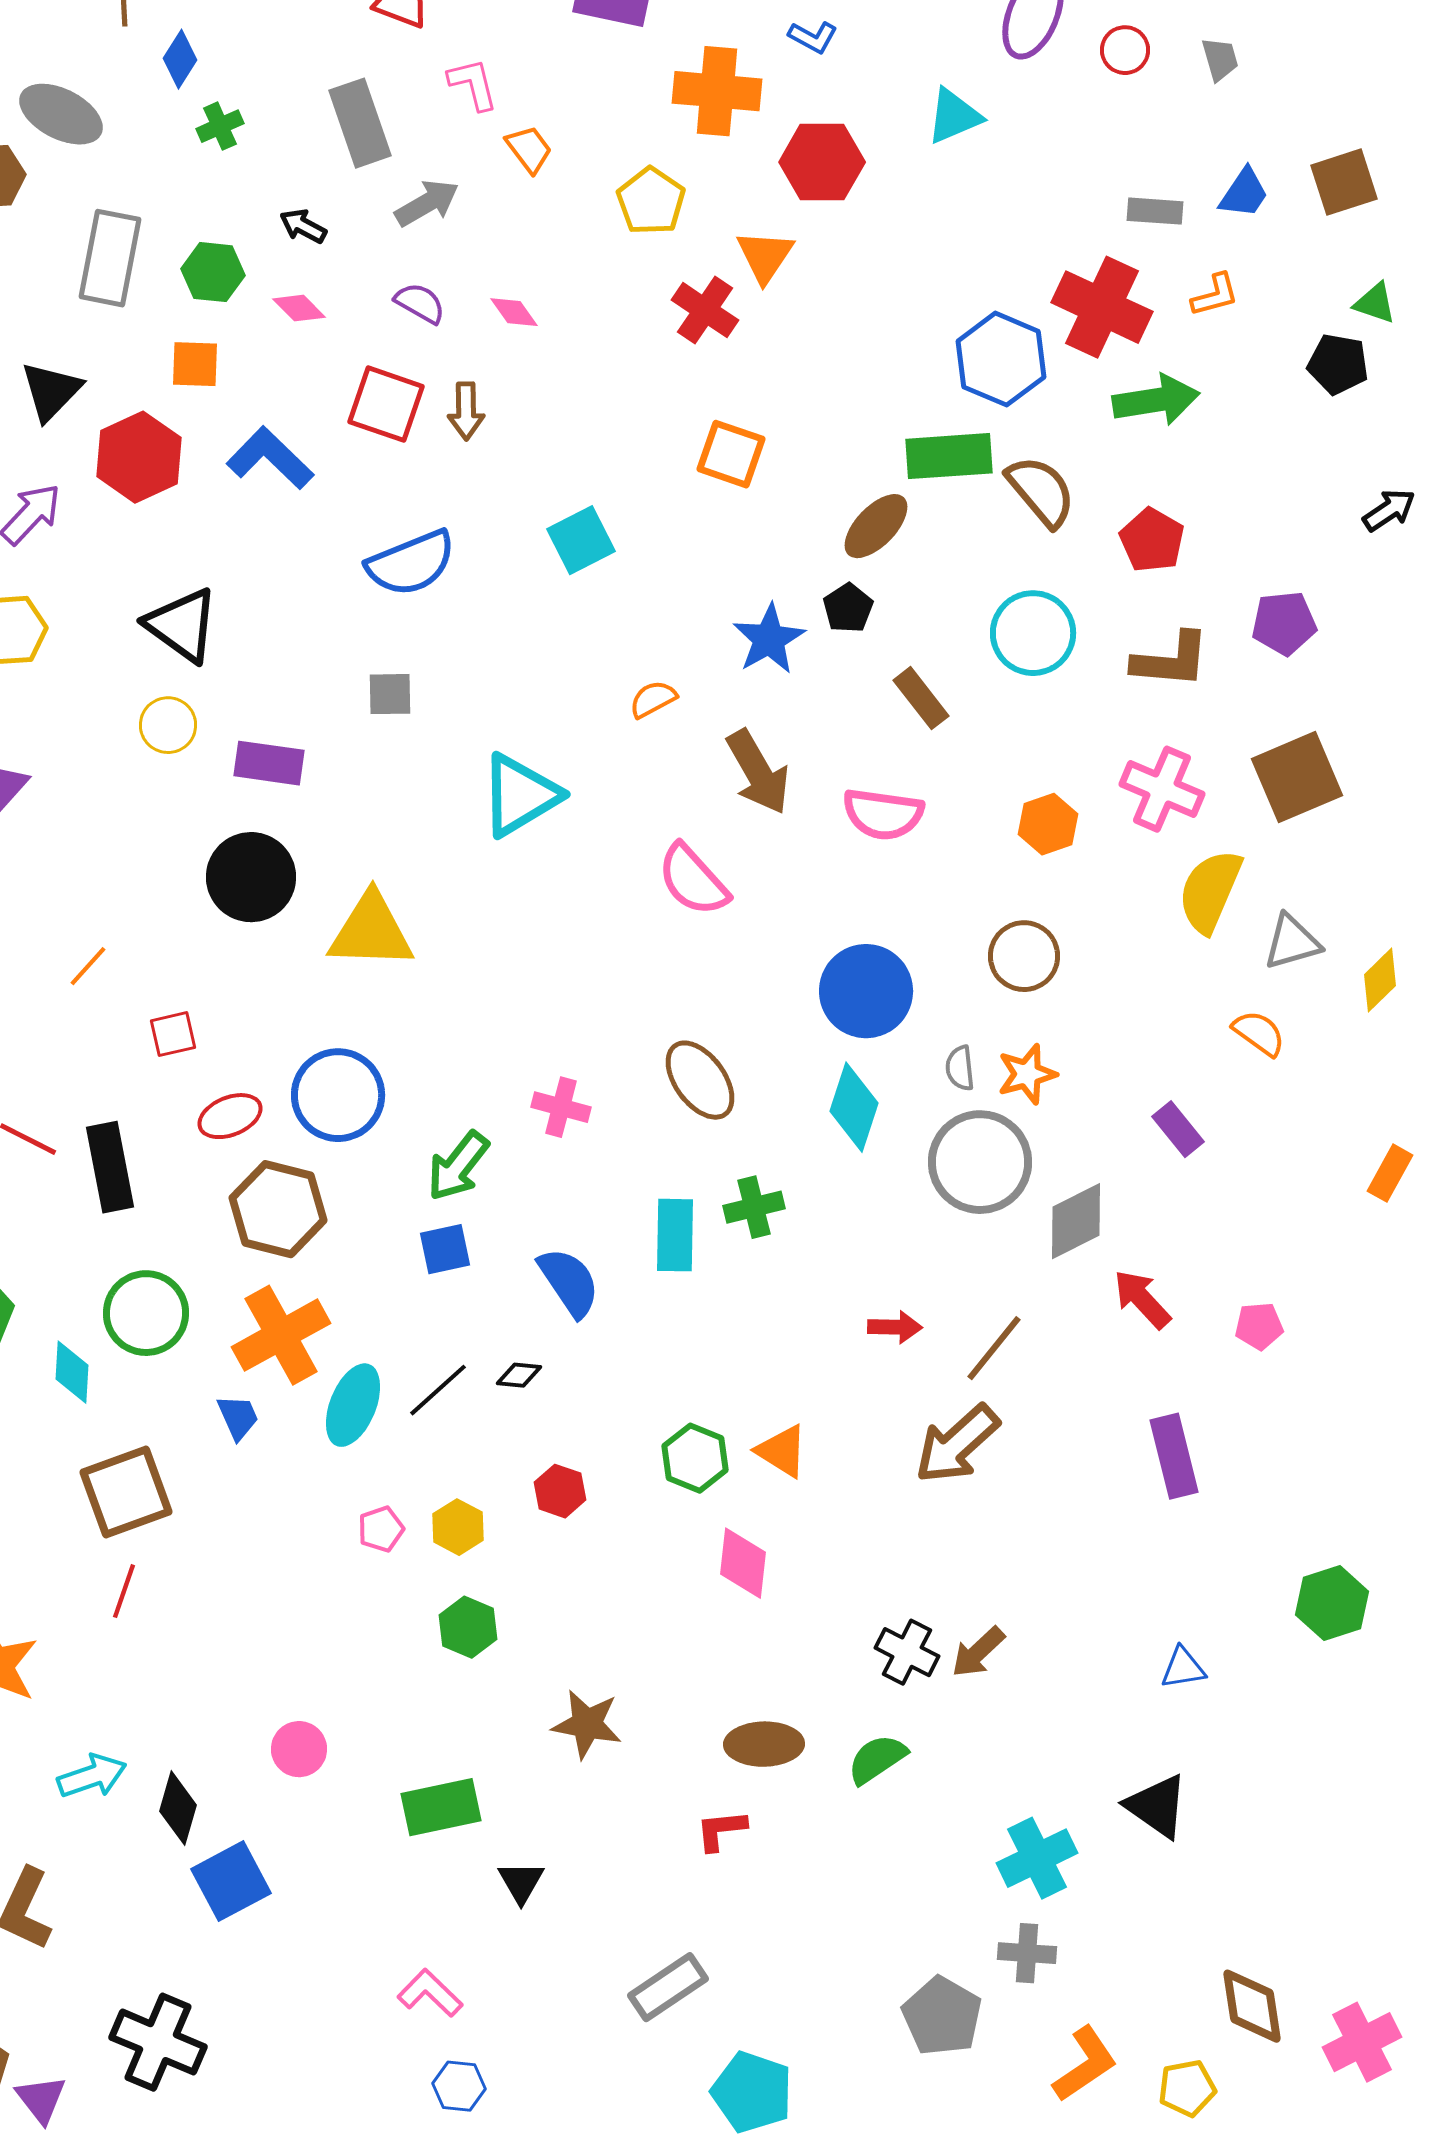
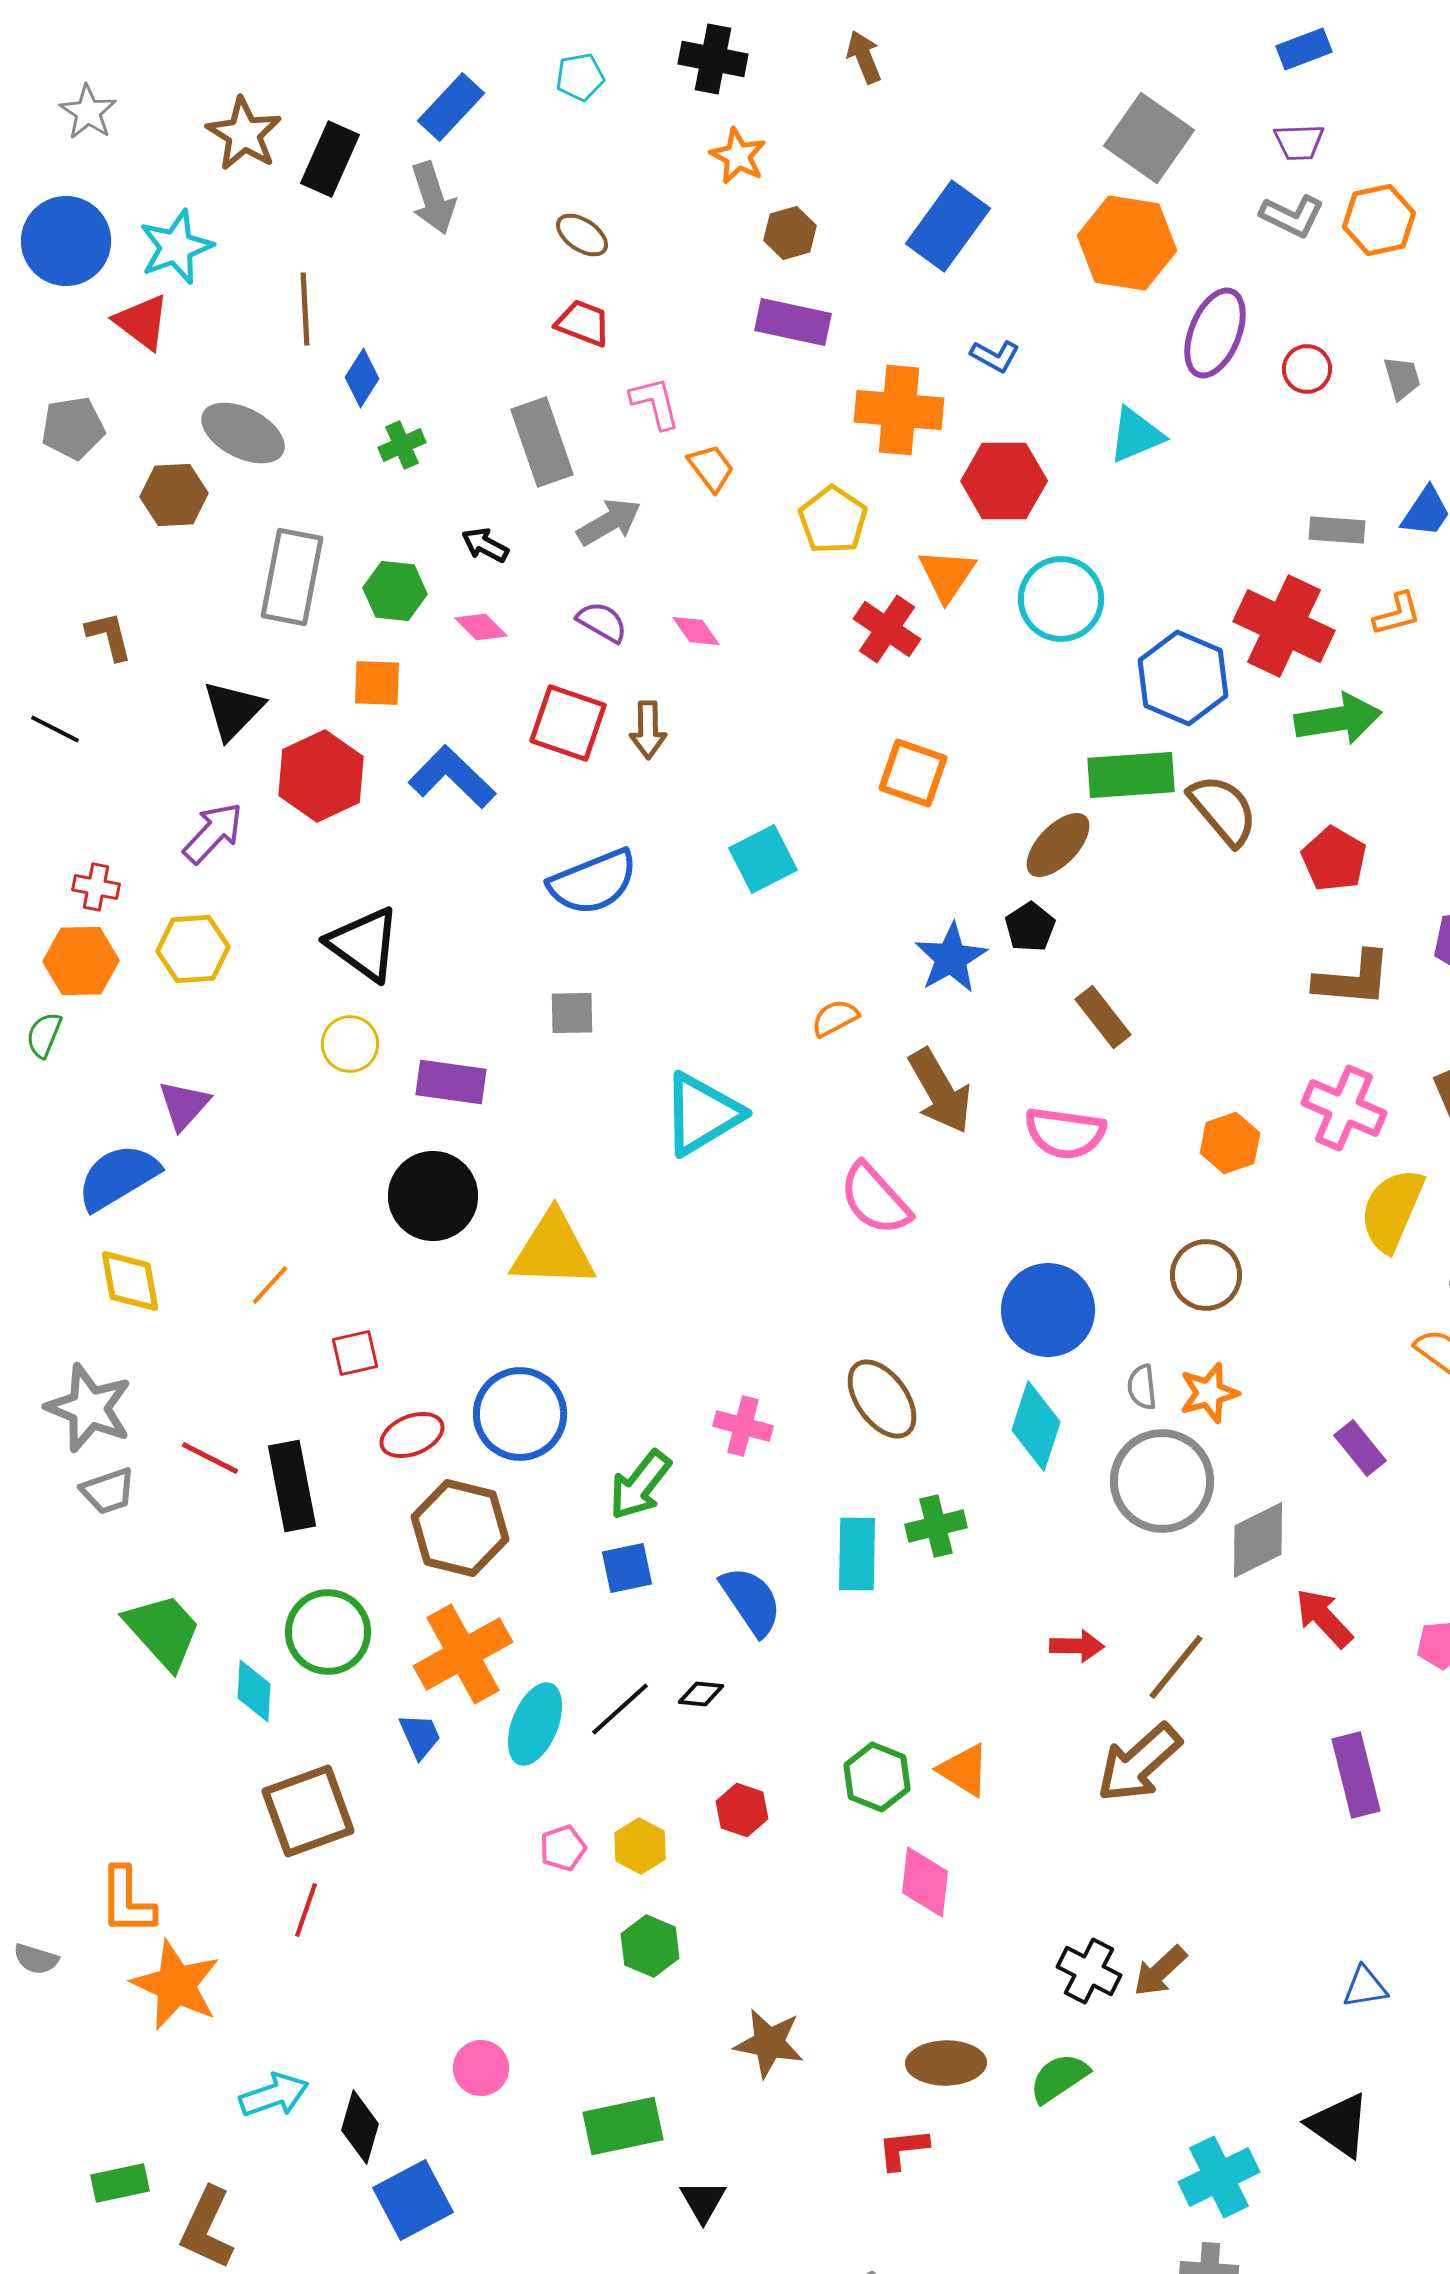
cyan circle: (1033, 633) -> (1061, 599), moved

